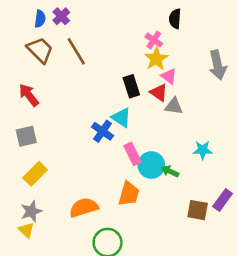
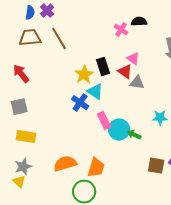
black semicircle: (175, 19) -> (139, 22), moved, turned 84
brown trapezoid: (40, 50) -> (30, 38), turned -50
yellow star: (156, 59) -> (84, 75), moved
yellow rectangle: (35, 174) -> (26, 137), turned 54
orange trapezoid: (129, 194) -> (96, 168), moved

